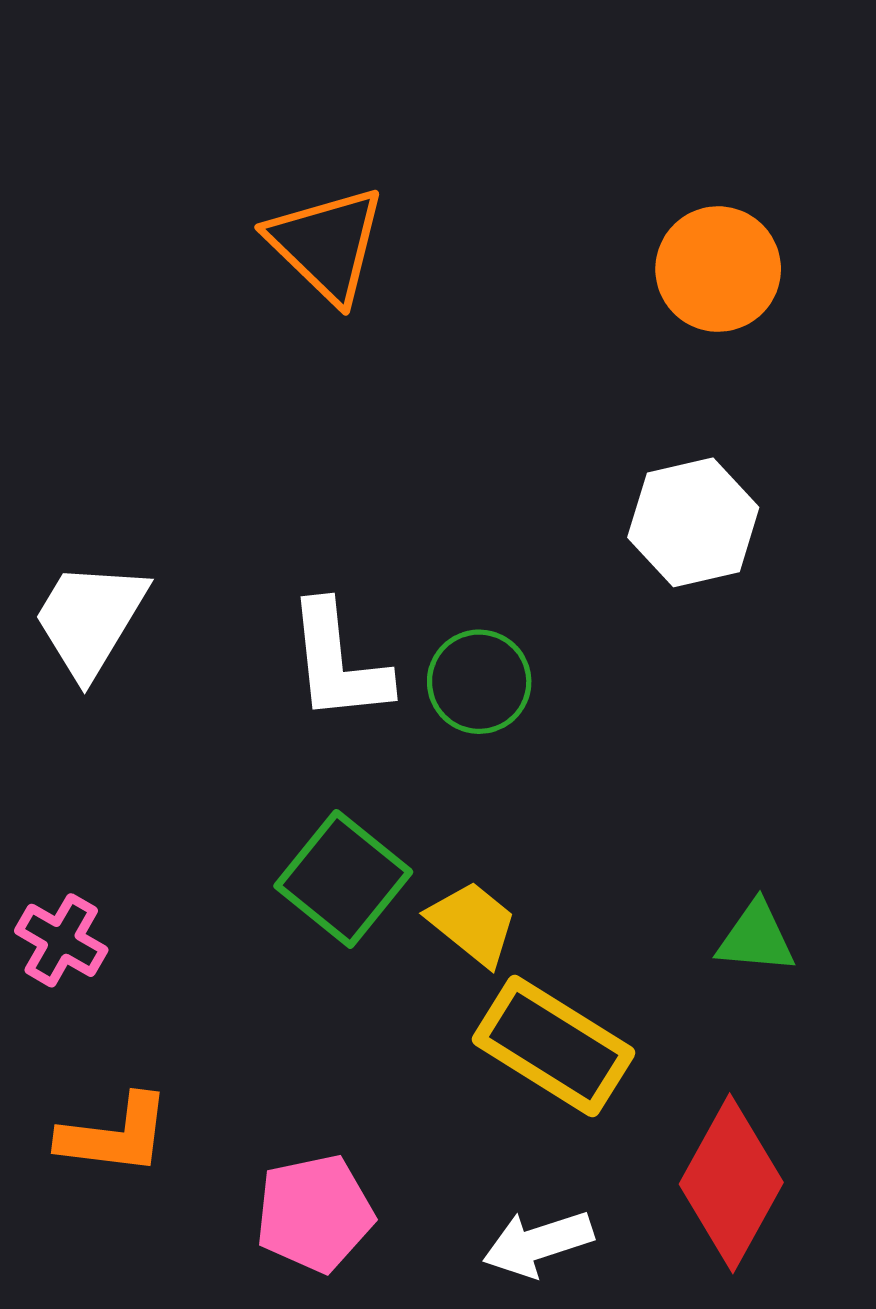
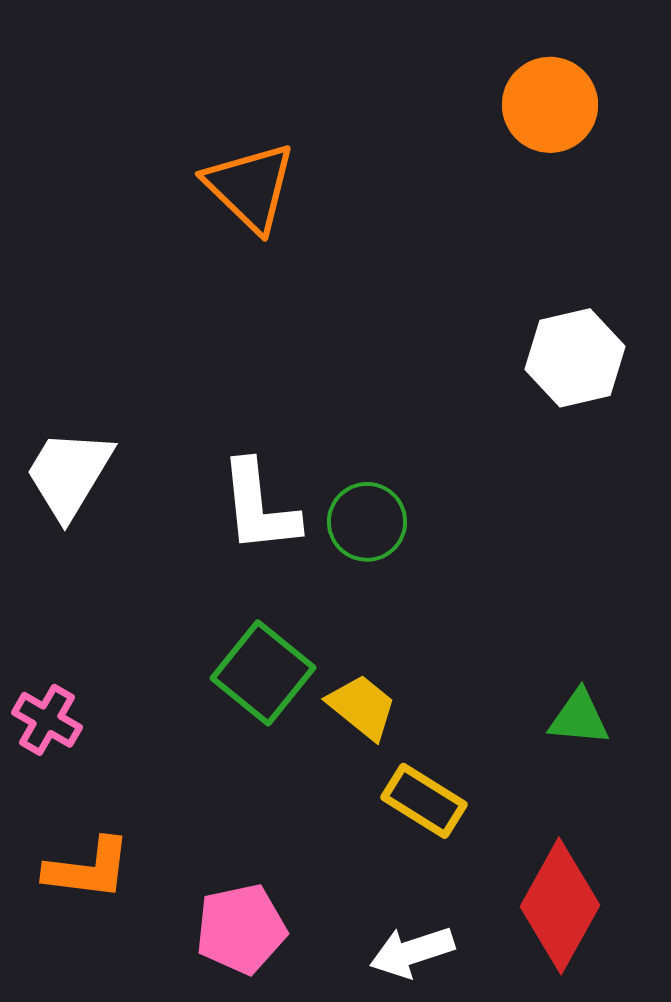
orange circle: (718, 269) -> (550, 105), moved
white hexagon: (693, 522) -> (575, 358), moved
yellow rectangle: (554, 1046) -> (424, 801), size x0.7

